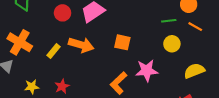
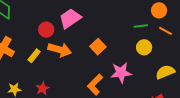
red circle: (63, 13) -> (46, 30), moved
orange square: (122, 42) -> (98, 47), turned 35

